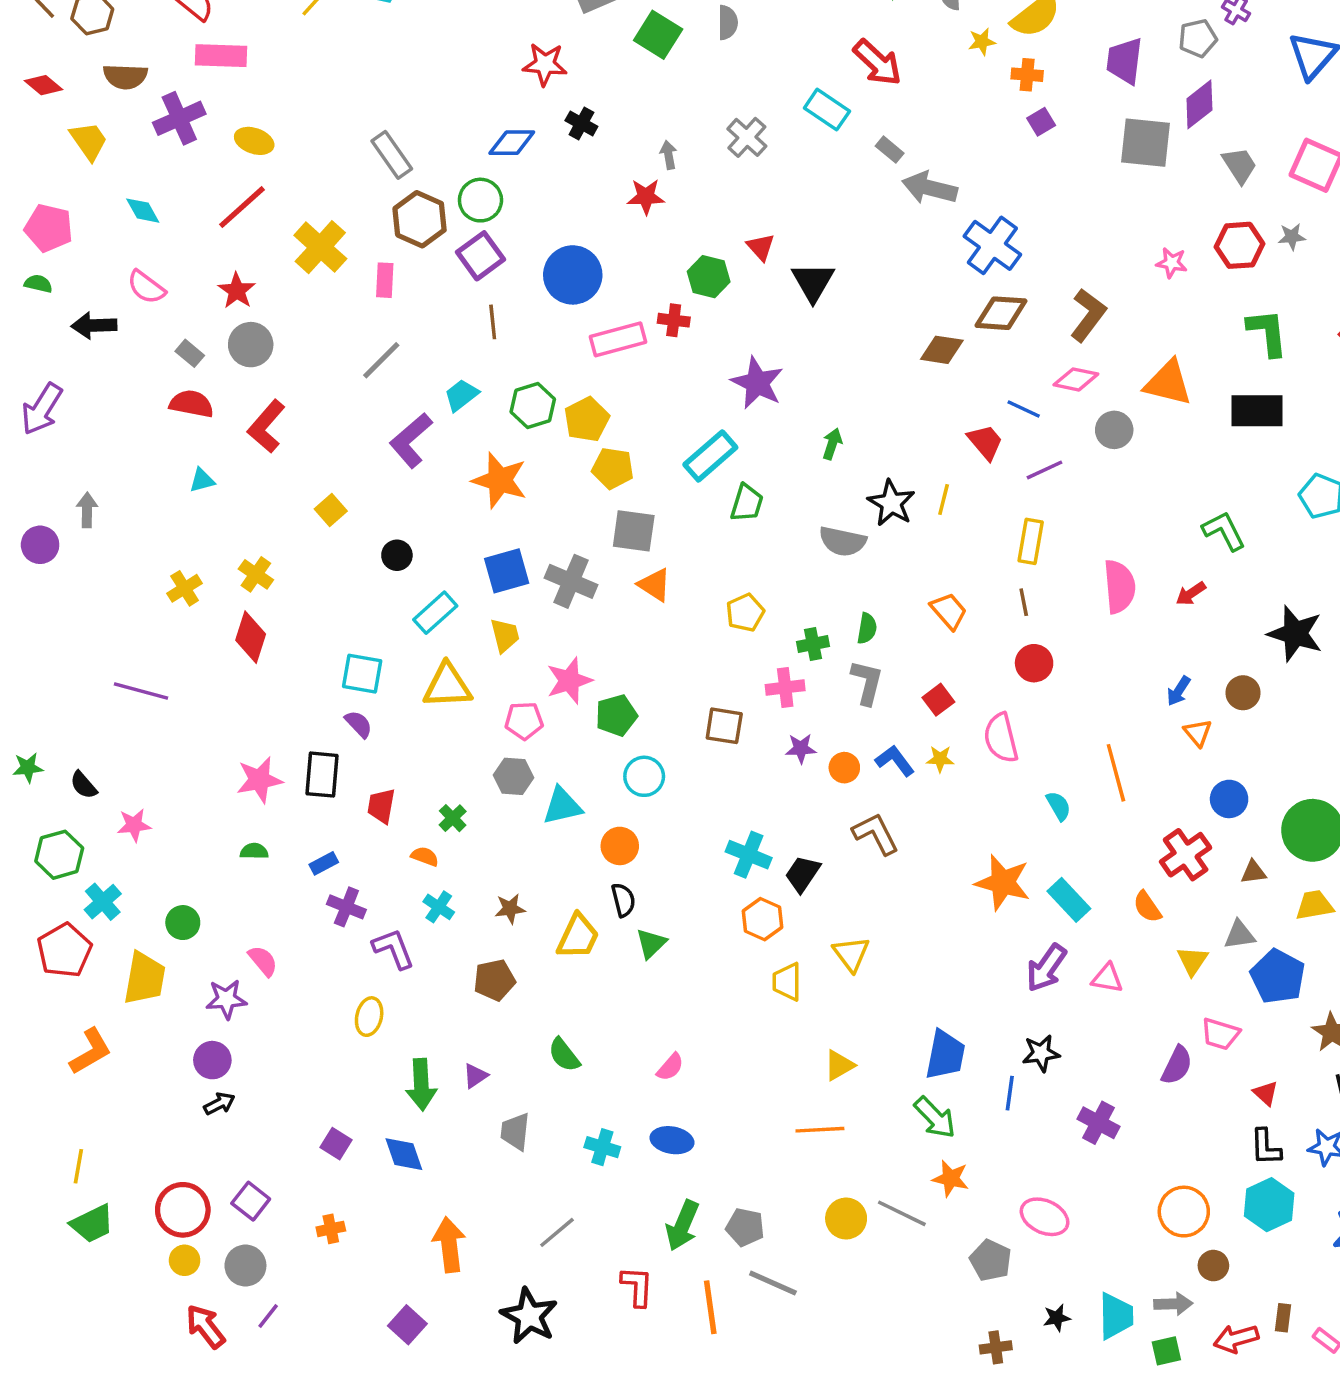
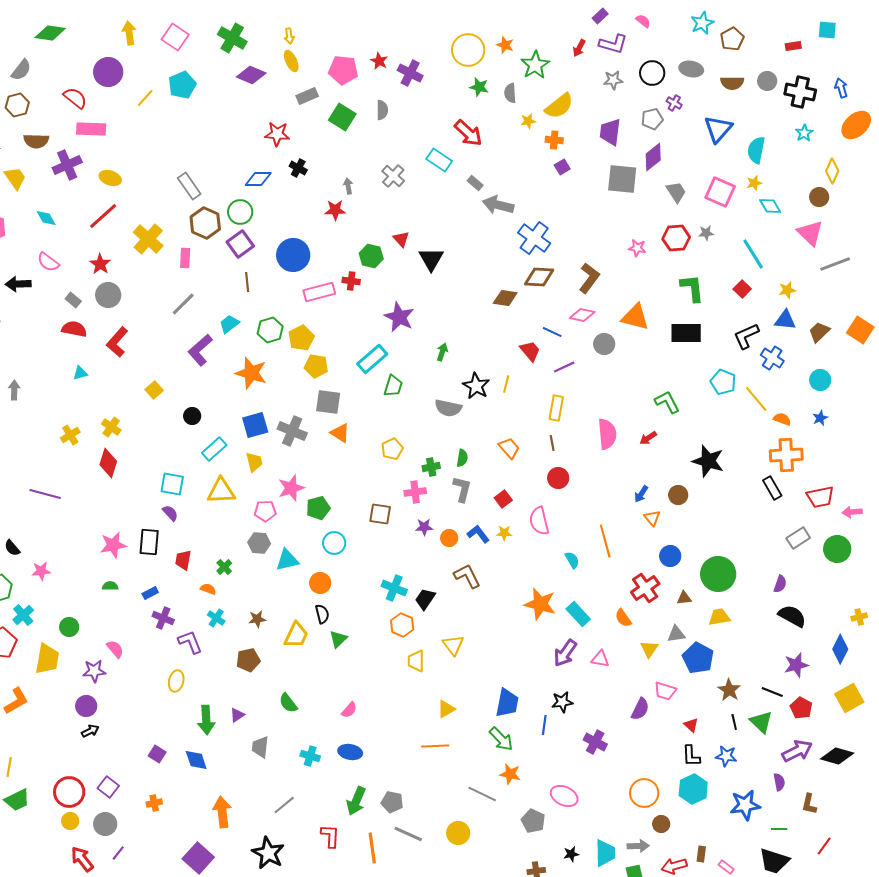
yellow circle: (846, 1219) -> (458, 833), moved
purple square: (407, 1325) -> (198, 858), size x1.4

